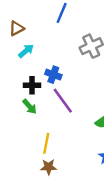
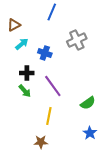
blue cross: (53, 75) -> (45, 53), moved
yellow line: (46, 143) -> (49, 116), moved

